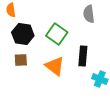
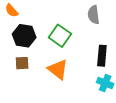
orange semicircle: (11, 10) -> (12, 11), turned -32
black rectangle: (83, 56) -> (102, 56), moved

